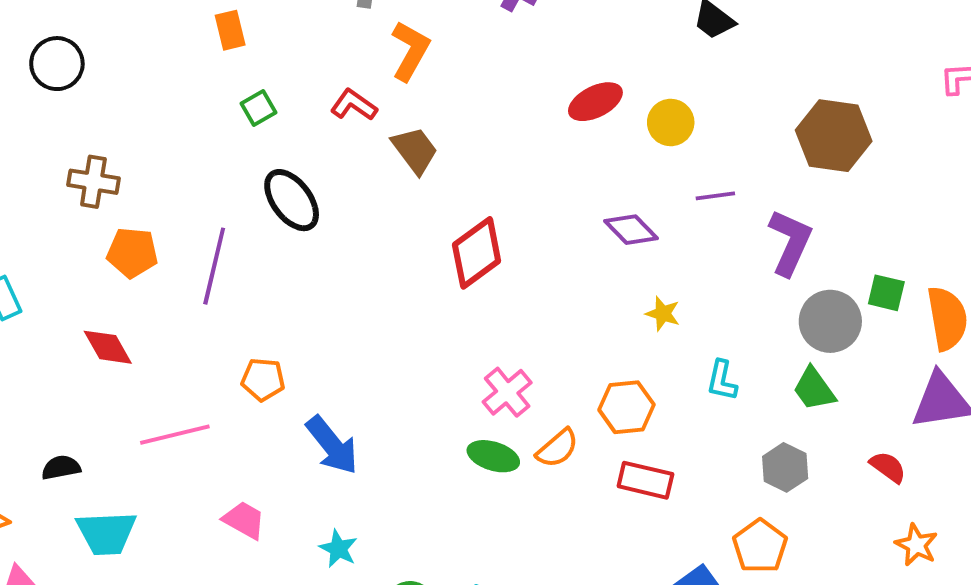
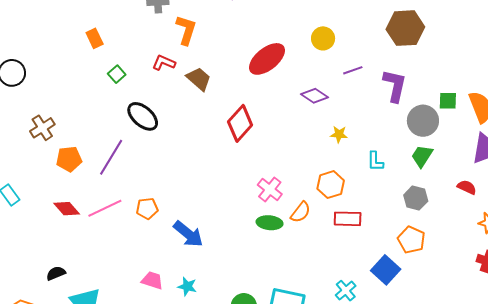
red ellipse: (595, 102) -> (267, 59), moved, size x1.4
brown cross: (93, 182) -> (42, 128), turned -30
purple line: (214, 266) -> (111, 157), turned 30
green trapezoid: (814, 389) -> (422, 156), turned 80
pink line: (175, 435) -> (105, 208), moved
cyan star: (338, 549) -> (187, 286), moved

